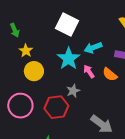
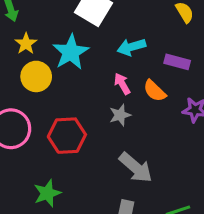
cyan star: (69, 59) -> (71, 52), moved
gray star: (73, 91) -> (120, 115), moved

